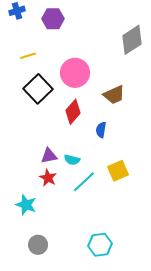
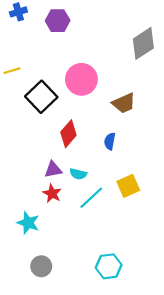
yellow line: (28, 56) -> (12, 71), moved
red diamond: (73, 112) -> (68, 134), moved

